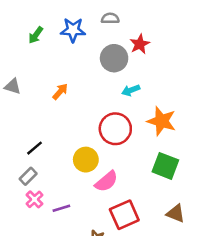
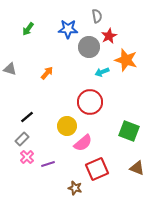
gray semicircle: (110, 18) -> (97, 16), moved, turned 80
blue star: (73, 30) -> (68, 29), moved
orange star: (162, 121) -> (126, 60), moved

